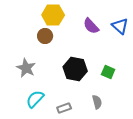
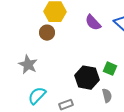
black hexagon: (75, 69) -> (87, 78), moved
gray semicircle: (97, 102) -> (107, 96), moved

